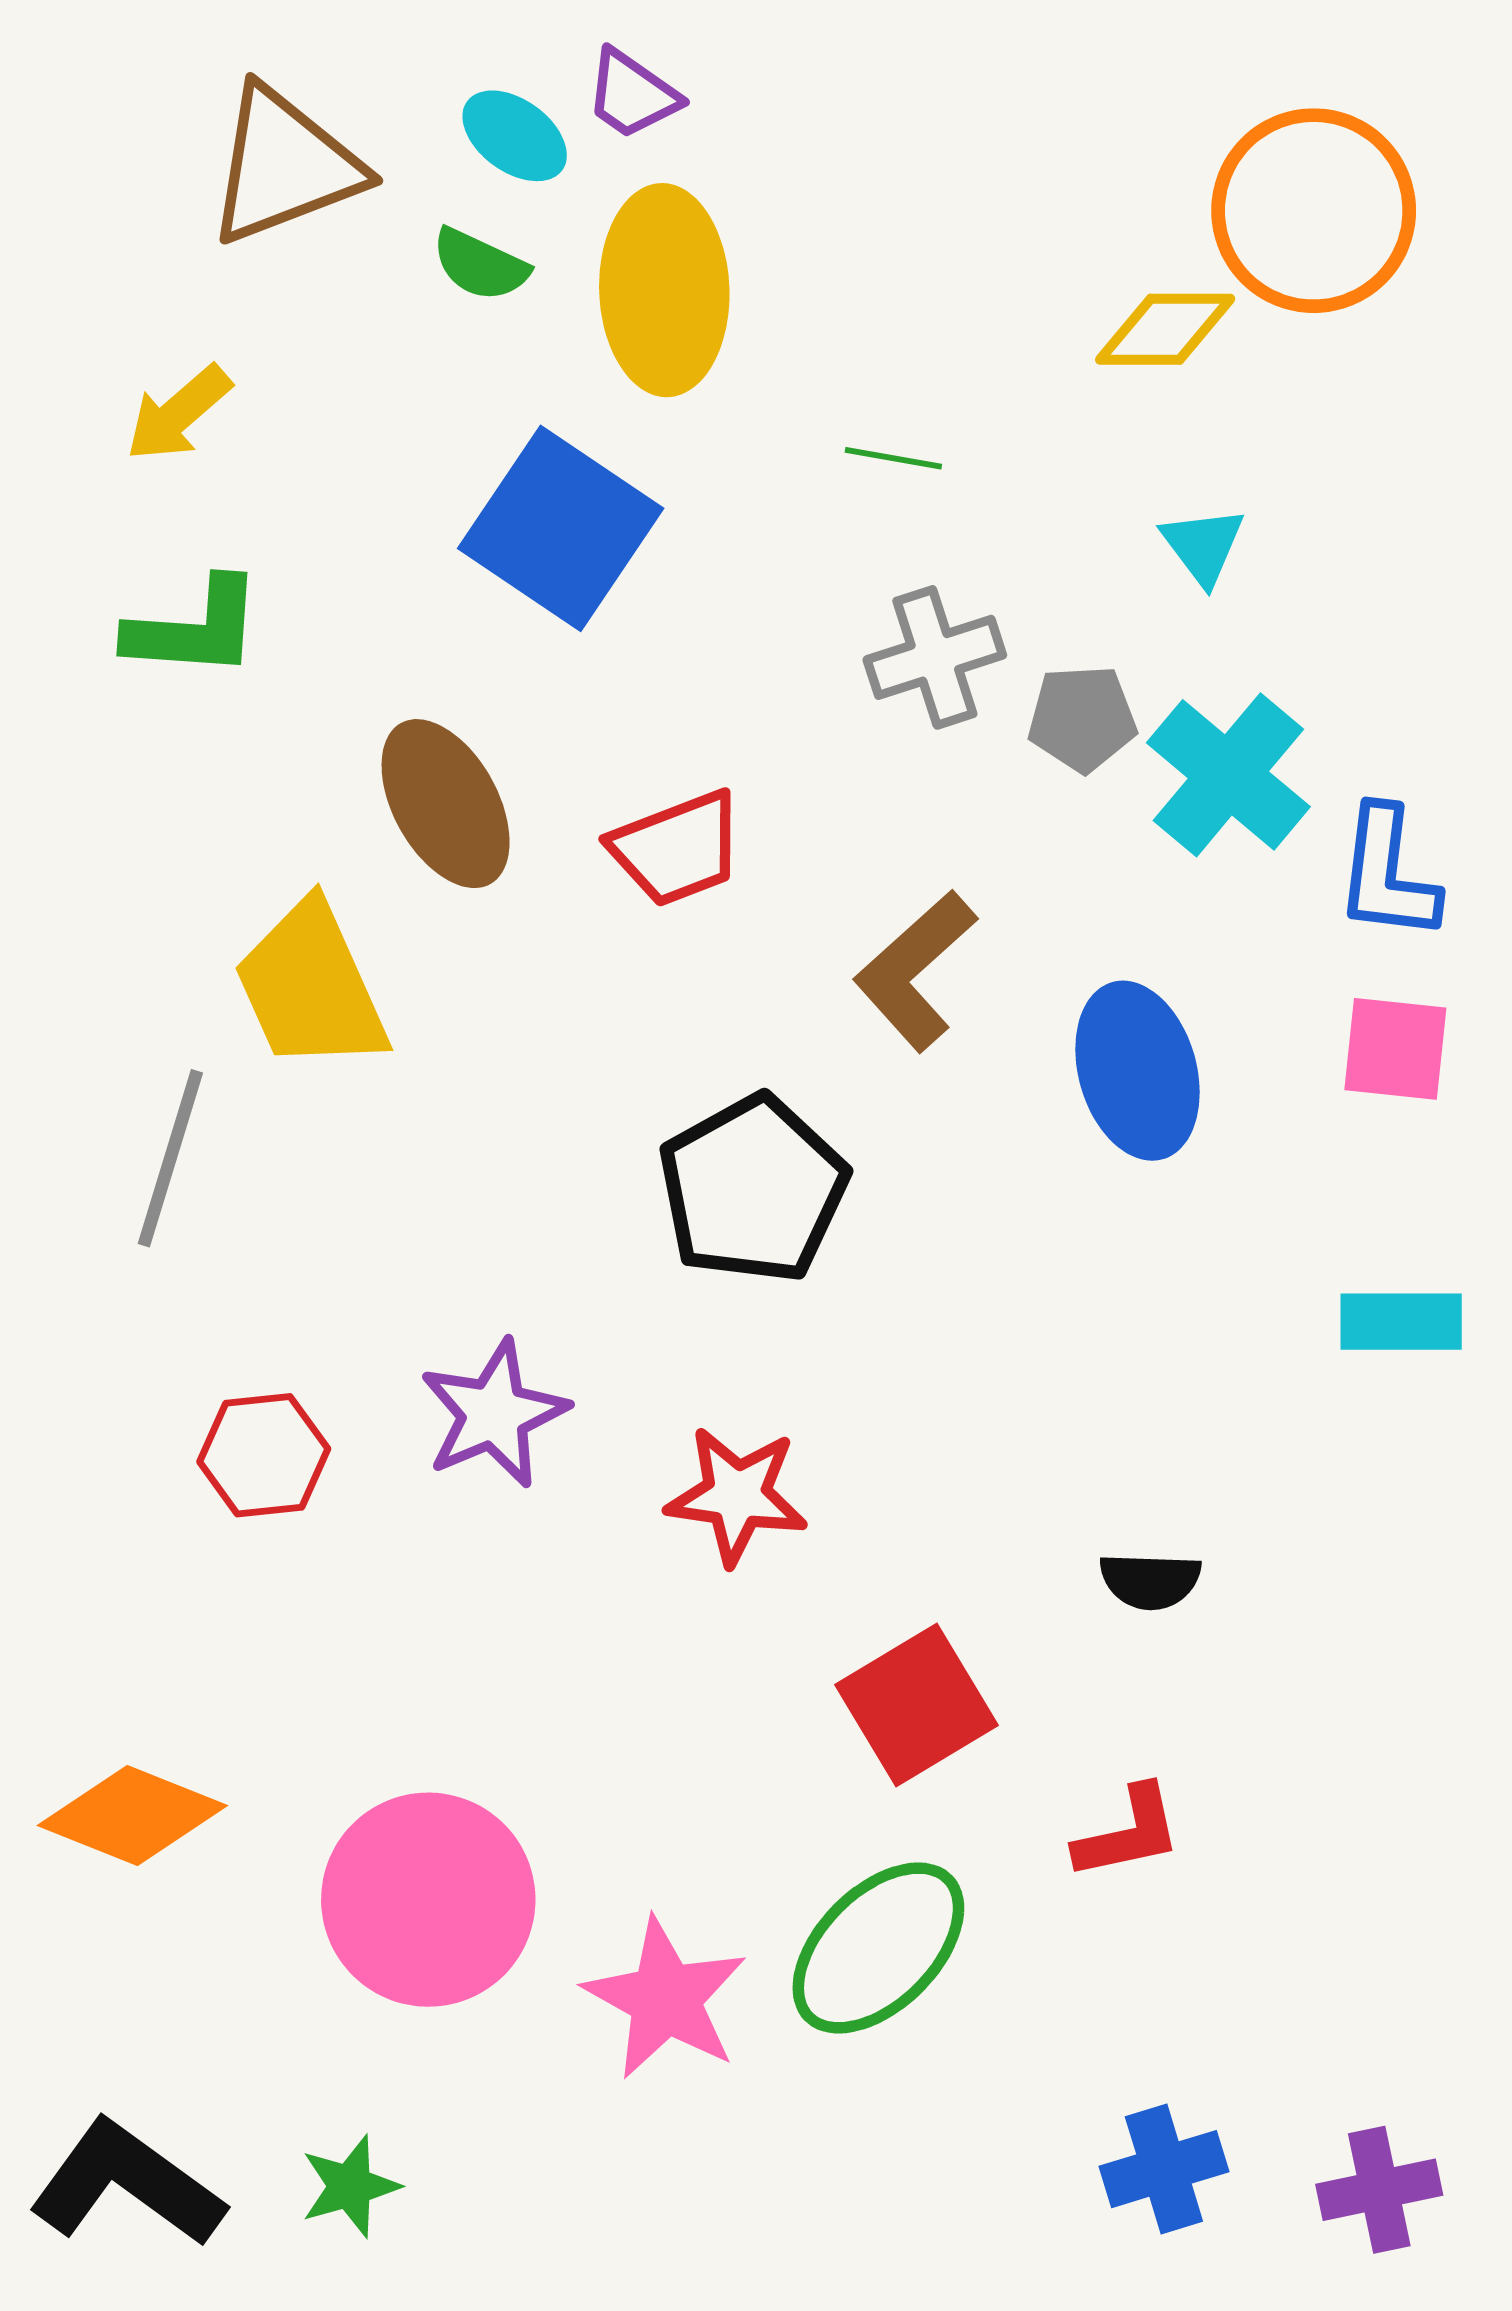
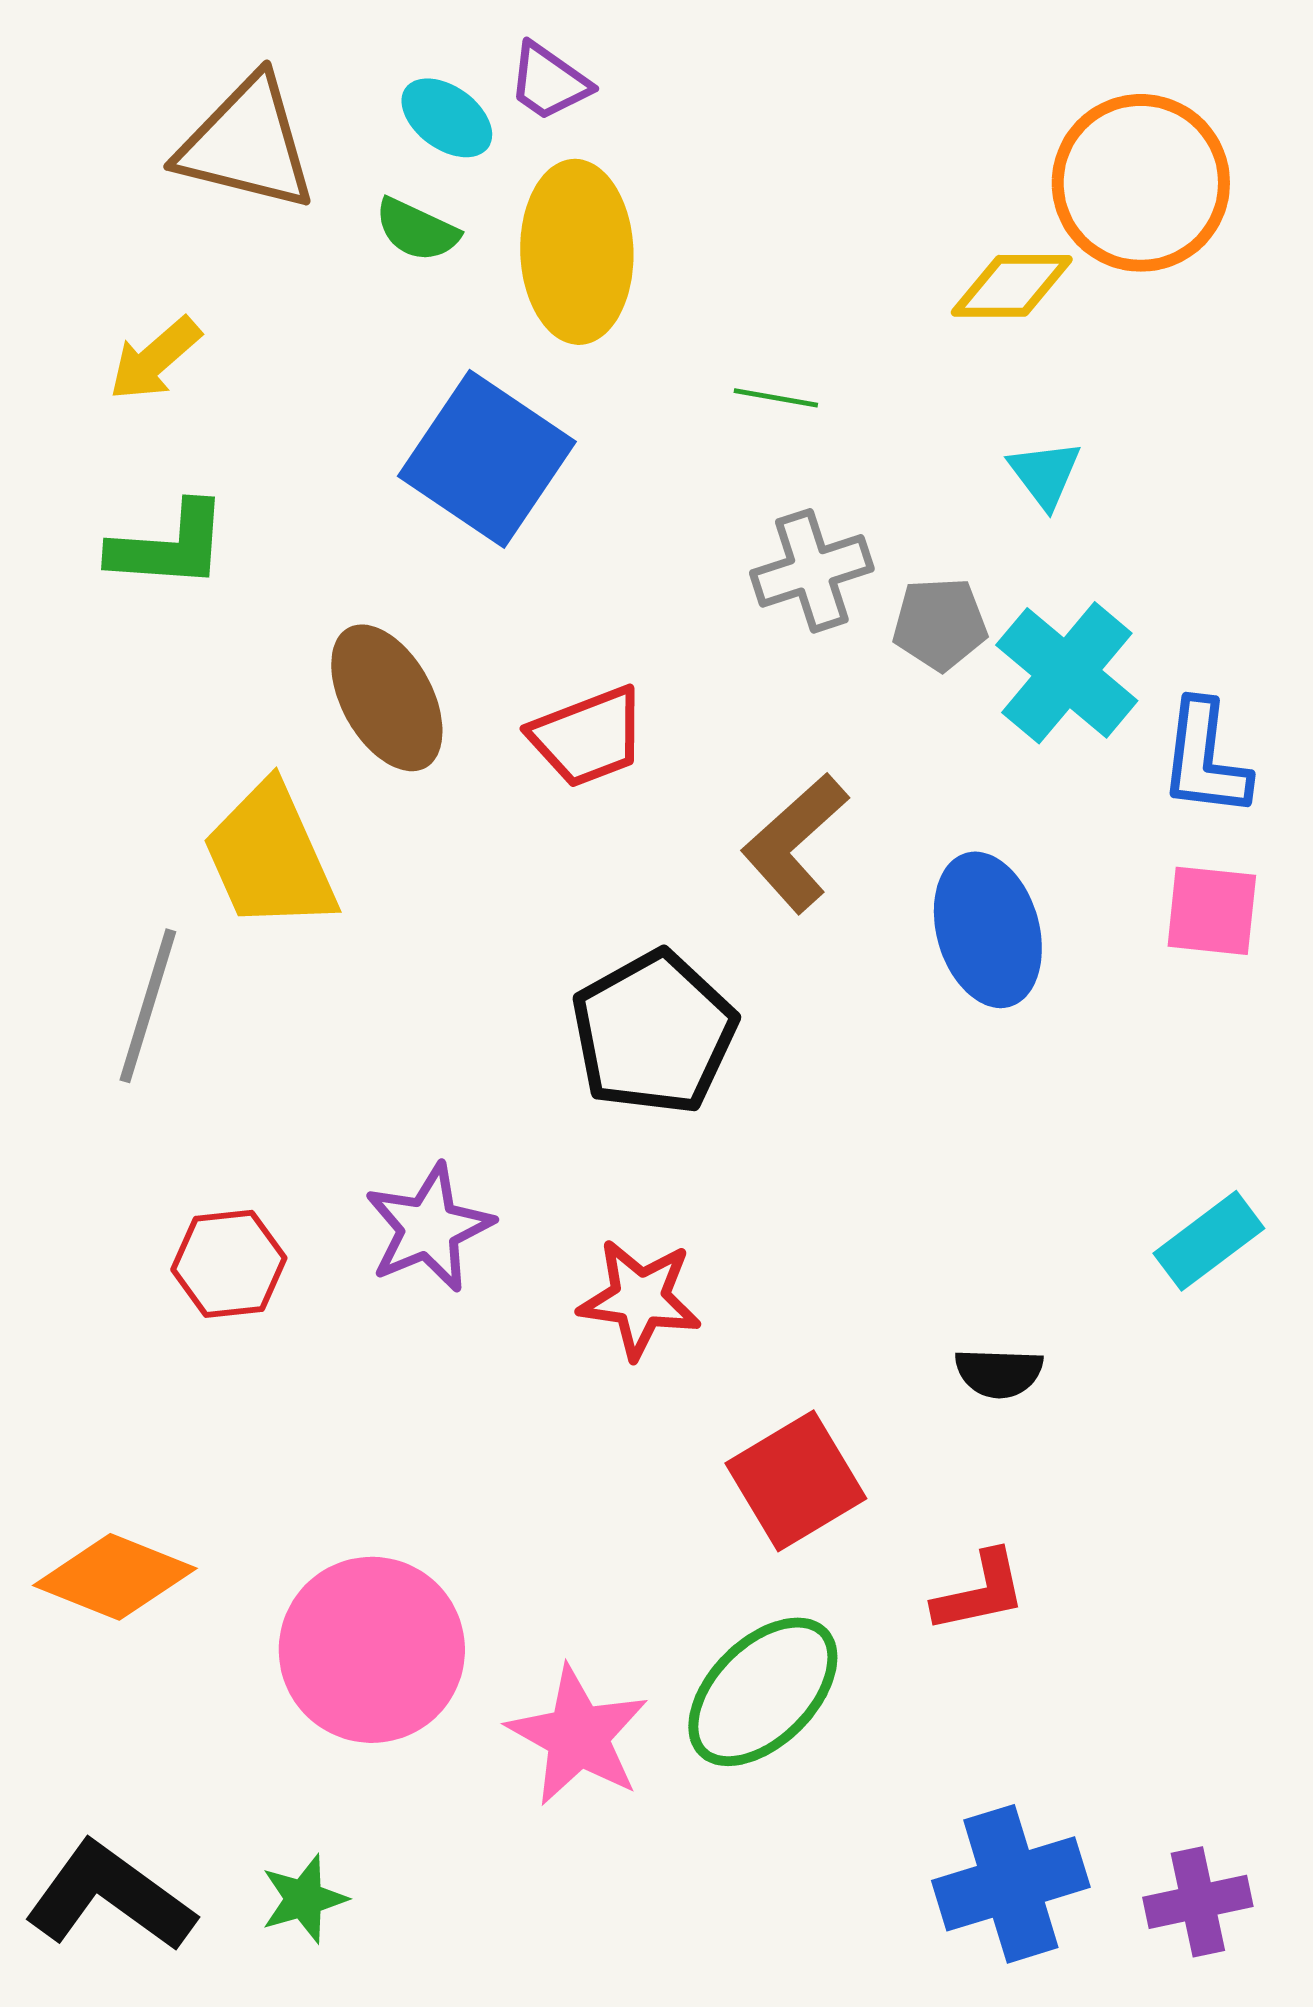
brown triangle: (284, 166) -> (247, 144), turned 35
cyan rectangle: (1401, 1322) -> (1209, 1241), moved, turned -37
blue cross: (1164, 2169) -> (1011, 1884), size x1.4

